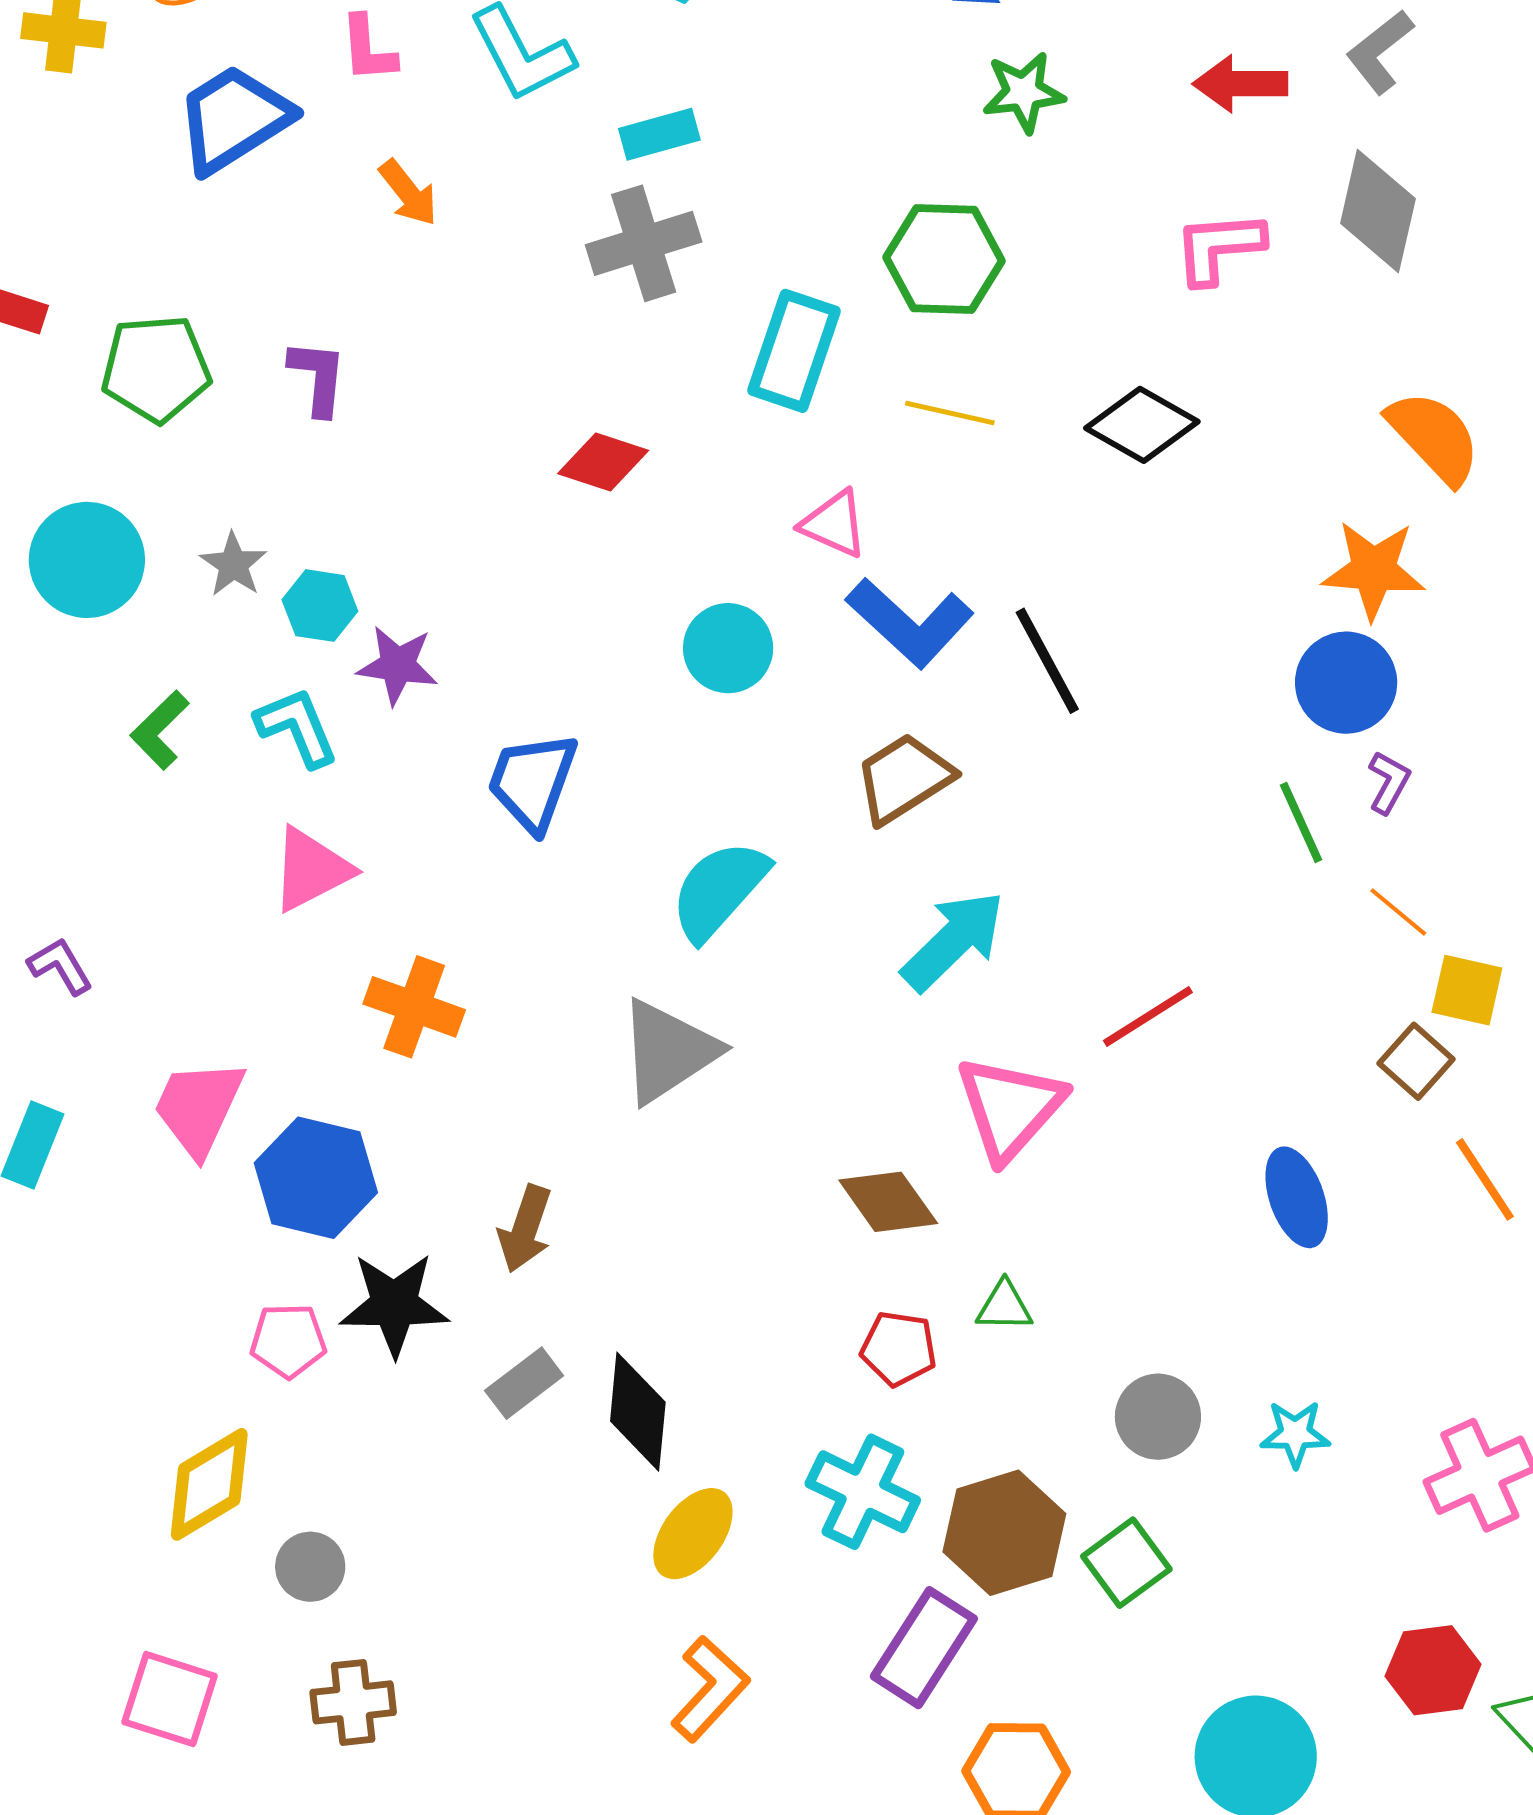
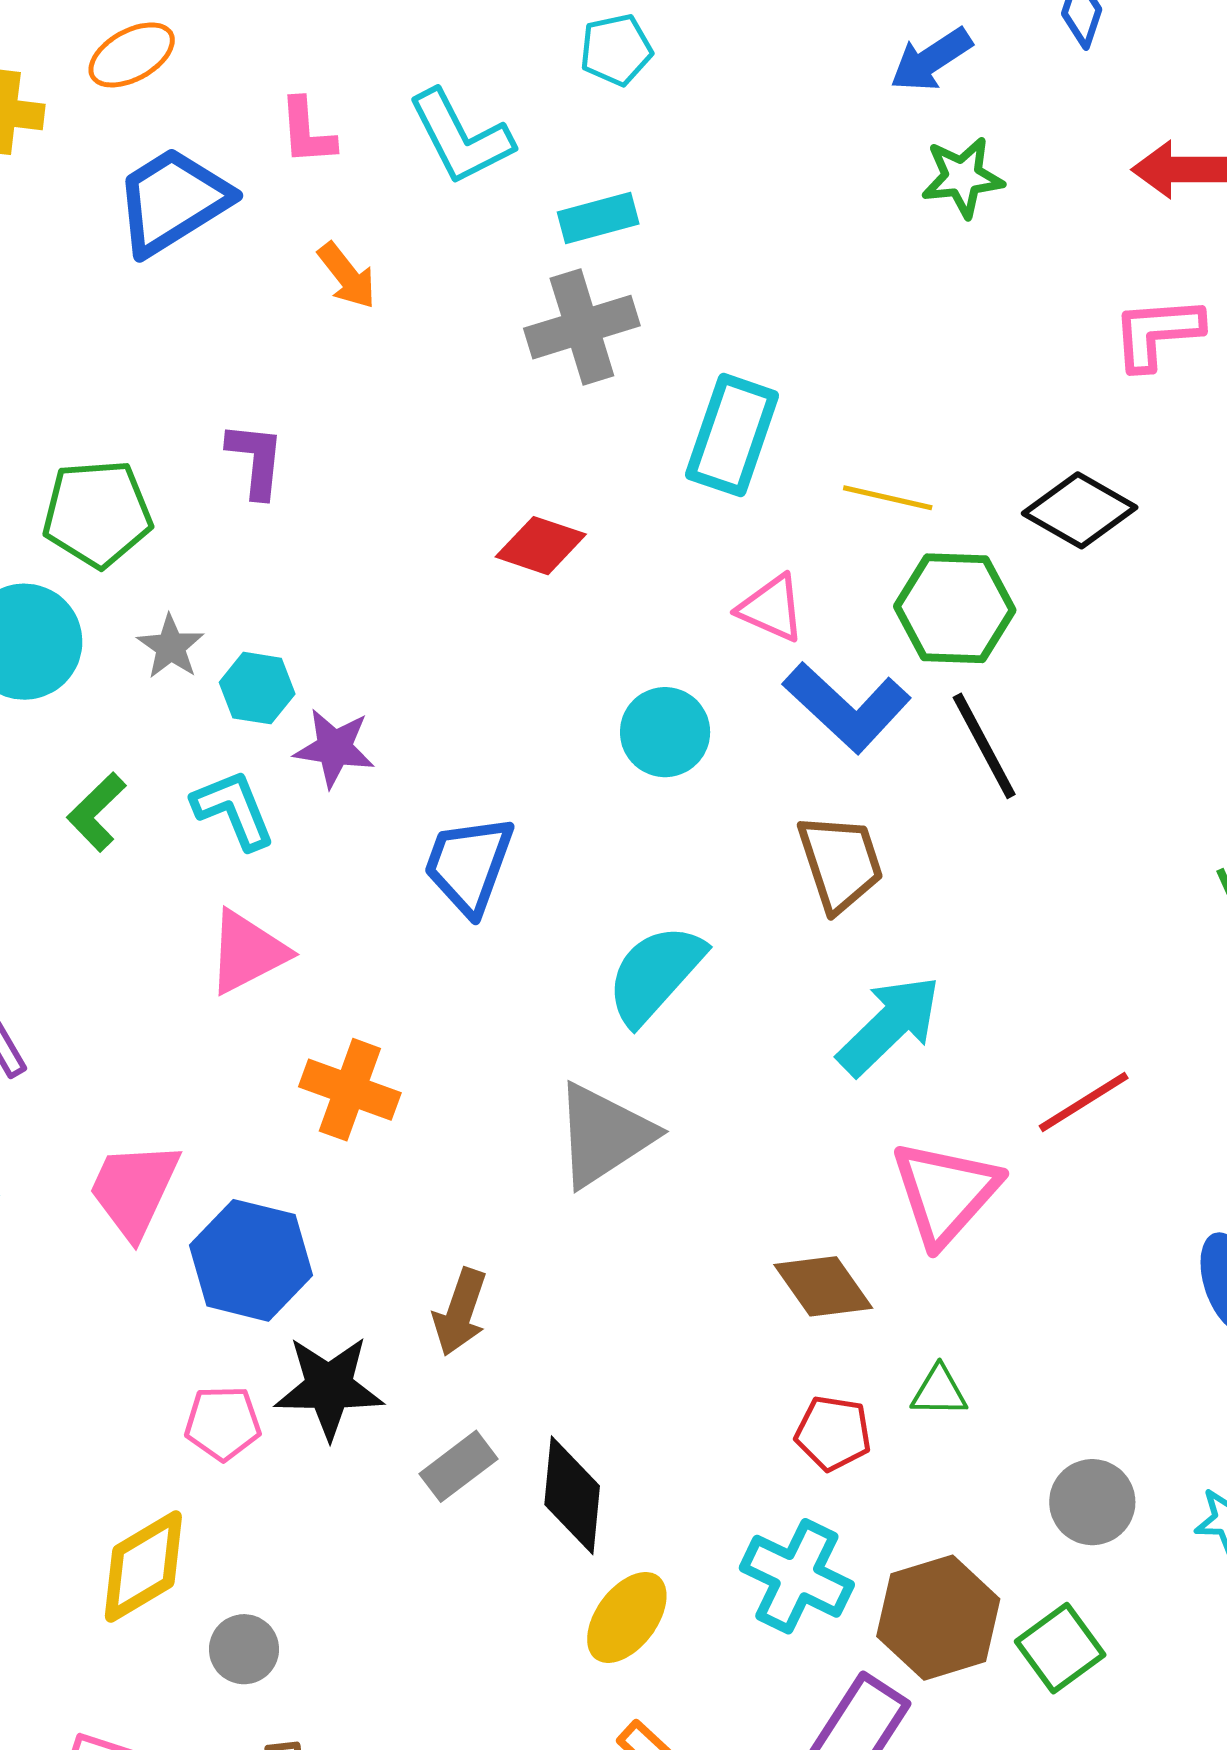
green hexagon: (944, 259) -> (955, 608), moved
green pentagon: (156, 369) -> (97, 513), moved
brown trapezoid: (904, 778) -> (840, 863), turned 104

